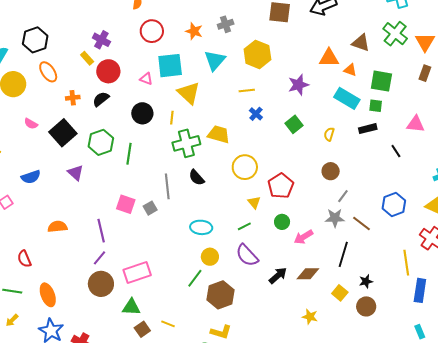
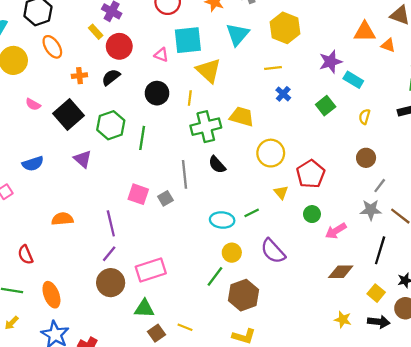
cyan rectangle: (347, 98) -> (353, 80), moved, size x0.7
green line: (244, 226) -> (252, 213), moved
black arrow: (278, 275) -> (379, 322), moved, turned 48

